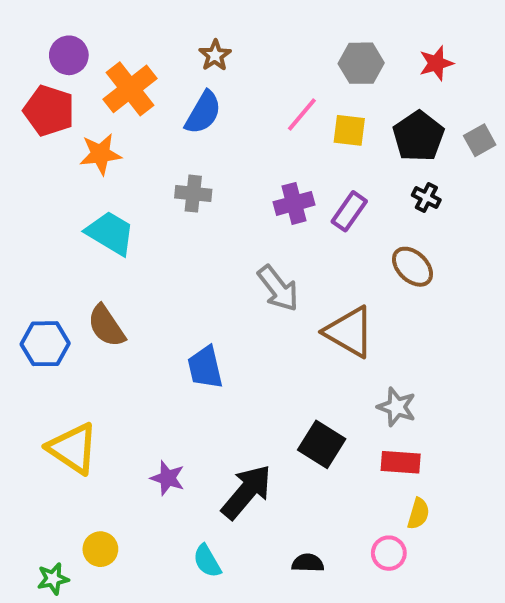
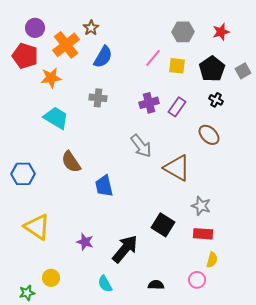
brown star: (215, 55) -> (91, 28), moved
brown semicircle: (106, 326) -> (71, 162), moved

